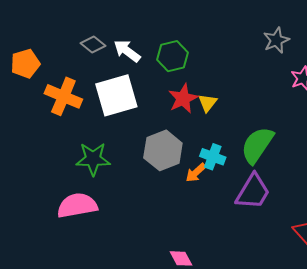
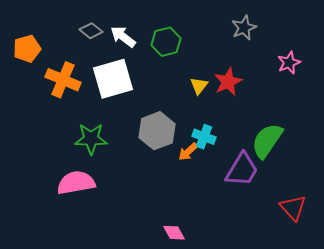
gray star: (276, 40) -> (244, 28), moved
red star: (183, 99) -> (228, 82), moved
green semicircle: (257, 145) -> (267, 141), moved

